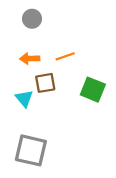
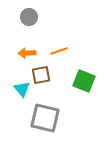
gray square: (31, 150) -> (45, 118), moved

